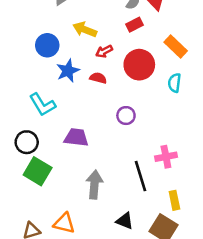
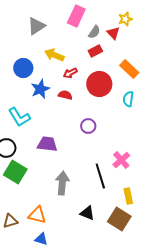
pink cross: (166, 157) -> (121, 160), turned -30

